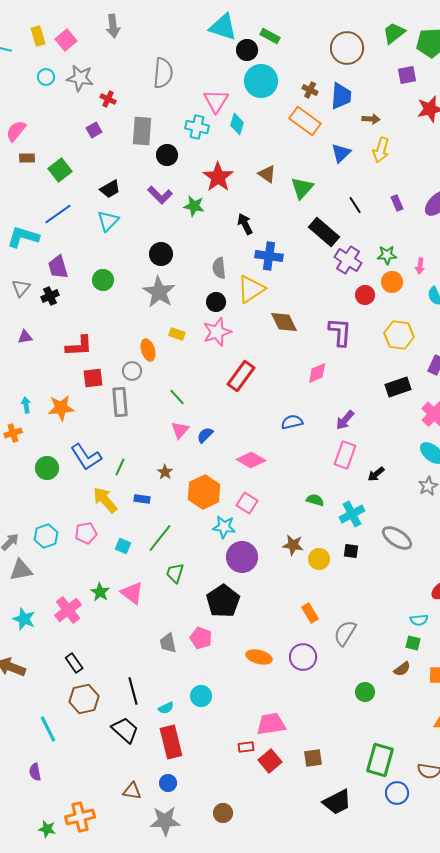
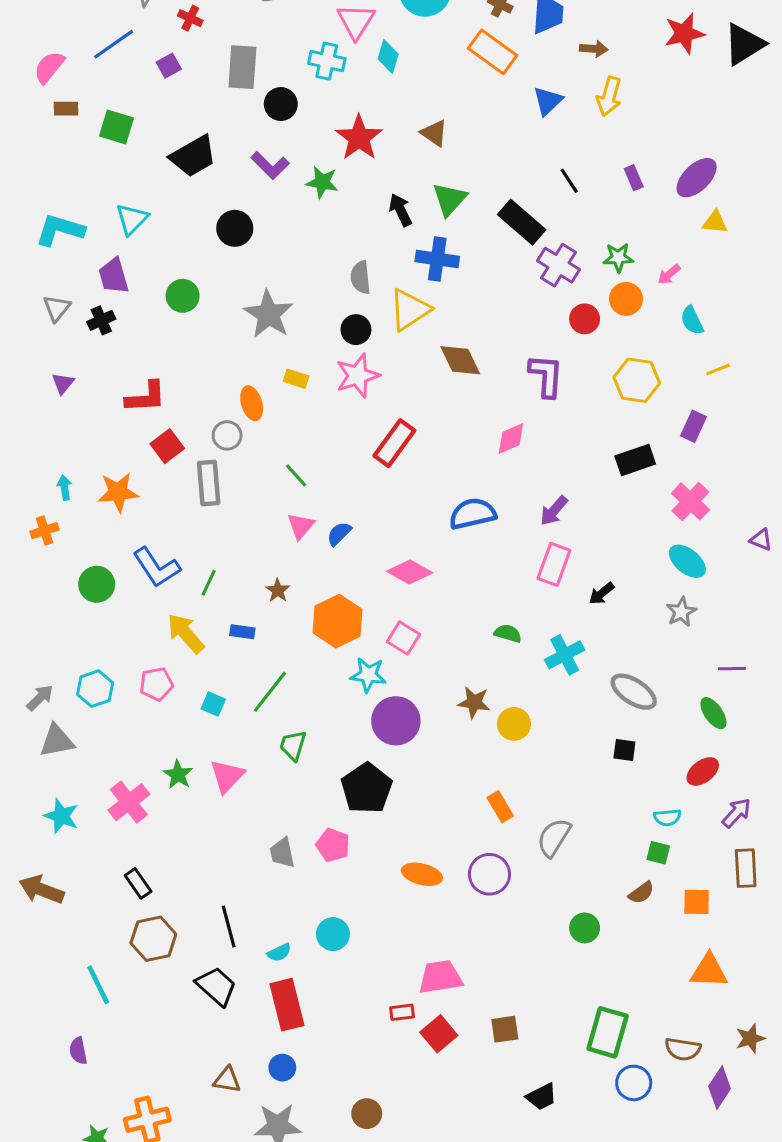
green square: (60, 170) -> (117, 127), turned -35
green triangle: (302, 188) -> (450, 199), moved
black trapezoid: (110, 189) -> (193, 156), size x1.5
blue line: (58, 214) -> (114, 44), moved
cyan triangle: (108, 221) -> (132, 219), moved
black circle: (161, 254) -> (235, 228), moved
pink arrow: (420, 266) -> (669, 274), turned 42
purple triangle: (25, 337) -> (63, 383), turned -42
red square: (93, 378) -> (167, 446), turned -30
blue semicircle: (292, 422) -> (473, 514), size x1.4
black square: (351, 551) -> (624, 750), moved
pink triangle: (132, 593) -> (227, 776), turned 35
black trapezoid: (337, 802) -> (542, 1097), size x0.7

